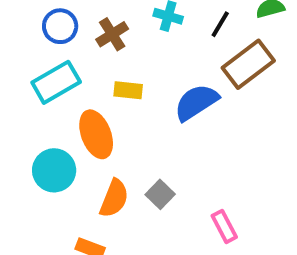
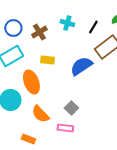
gray square: (160, 194) -> (71, 108), moved
orange semicircle: (114, 198) -> (40, 114), turned 114
pink rectangle: (224, 226) -> (65, 128), moved, turned -56

